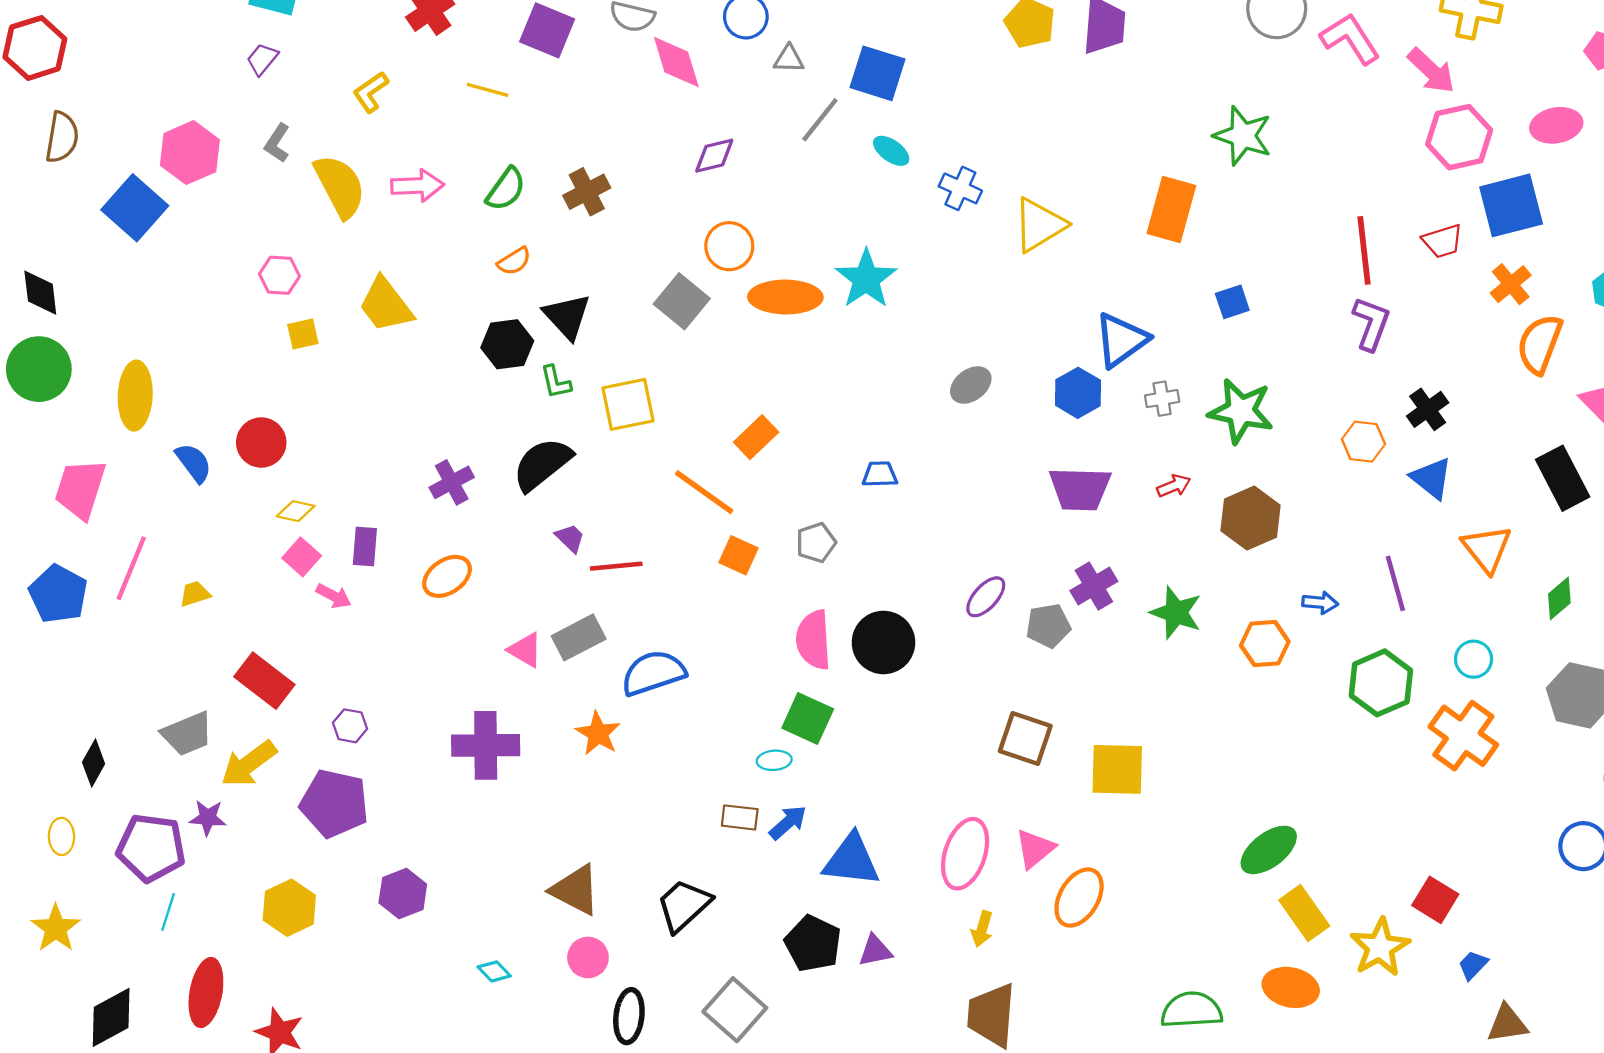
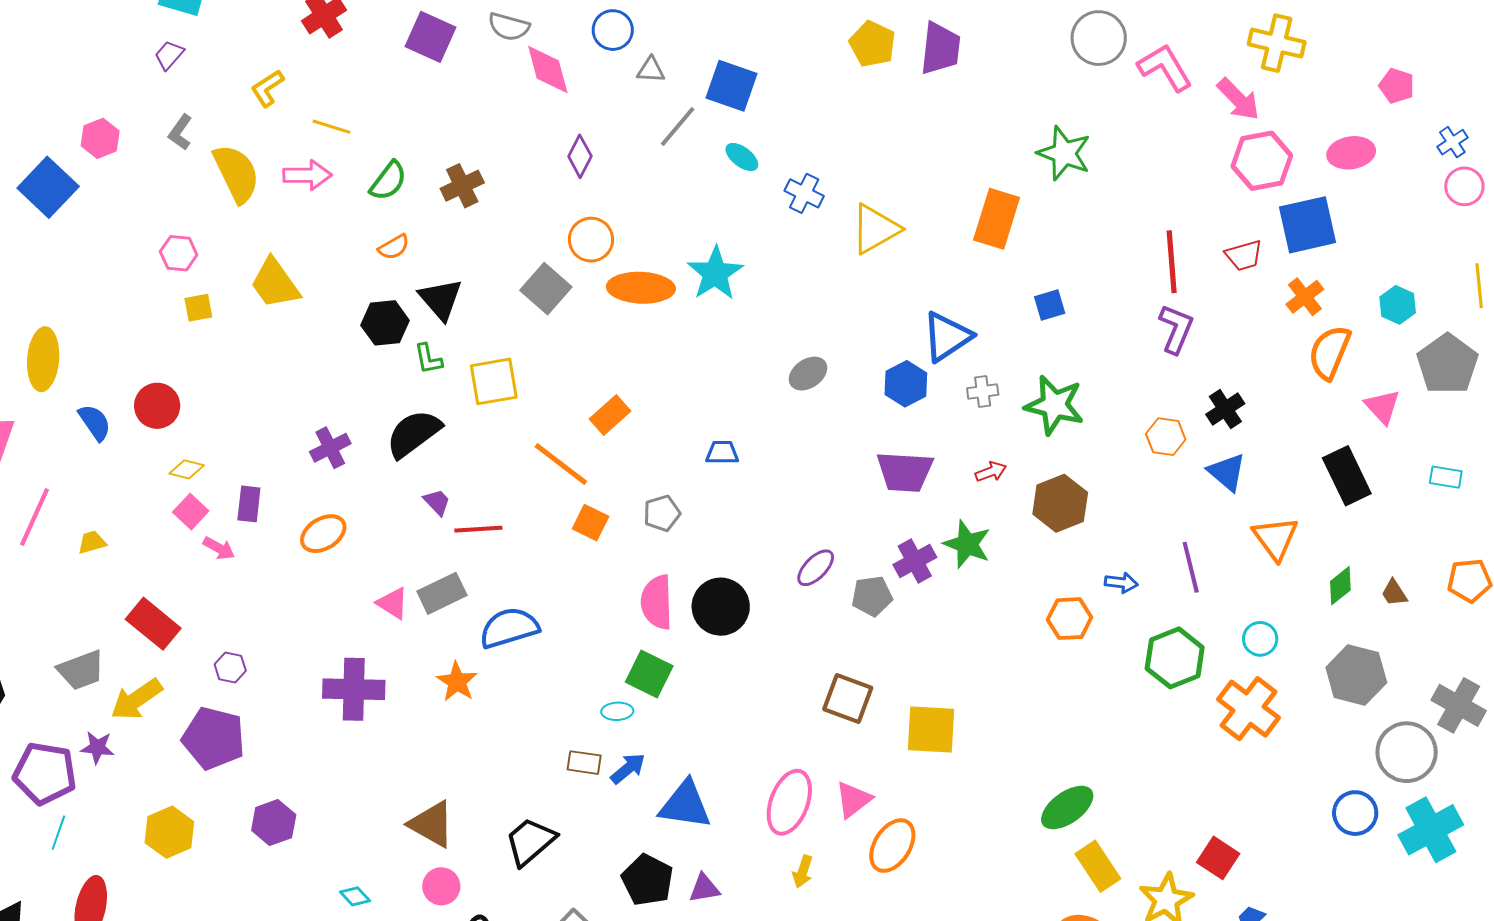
yellow line: (488, 90) -> (331, 127), moved
pink hexagon: (190, 153) -> (100, 138), size x0.7
purple diamond: (714, 156) -> (580, 156), turned -51
green star: (1176, 613) -> (967, 544), moved

